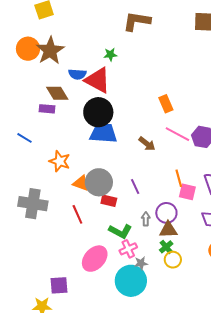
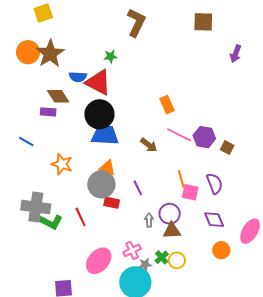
brown L-shape: (137, 21) -> (136, 23), turned 108
orange triangle: (81, 183) -> (107, 168), moved
green L-shape: (120, 231) -> (51, 222), moved
green cross: (166, 247) -> (162, 257), moved

